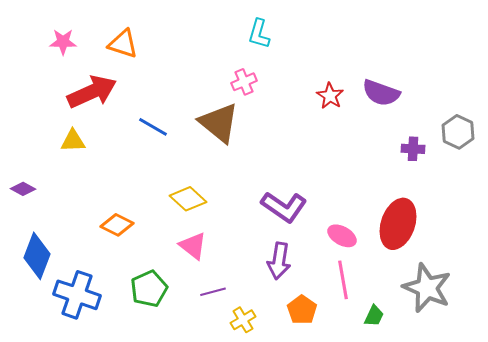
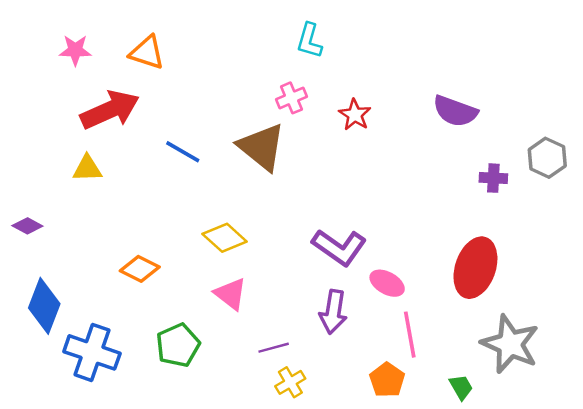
red star: (330, 96) -> (355, 115), moved
pink ellipse: (342, 236) -> (387, 283), moved
purple line: (213, 292) -> (274, 348), moved
orange pentagon: (302, 310) -> (387, 380), moved
green trapezoid: (374, 316) -> (461, 387), moved, turned -55

